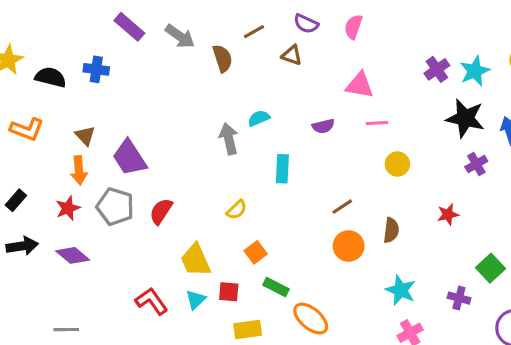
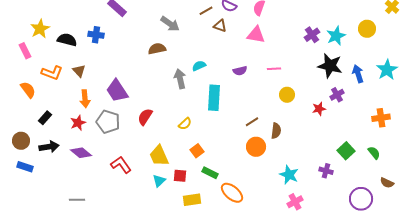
brown line: (254, 32) -> (206, 11), moved
gray arrow: (180, 36) -> (170, 24), moved
brown semicircle: (222, 58) -> (157, 49), moved, turned -84
pink triangle: (360, 85) -> (256, 35), moved
brown triangle: (85, 136) -> (79, 71), moved
cyan rectangle: (282, 169) -> (214, 98), size x1.4
red semicircle: (161, 211) -> (145, 117), moved
red star: (448, 214) -> (319, 109), moved
brown semicircle: (391, 230) -> (276, 131), moved
green square: (491, 268) -> (346, 151), moved
purple cross: (459, 298) -> (326, 171), moved
red L-shape: (151, 301) -> (121, 165), moved

